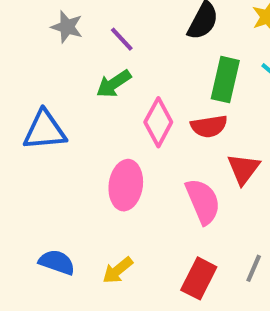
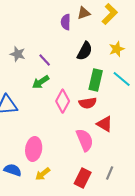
red triangle: (243, 169) -> (105, 124), turned -36
pink ellipse: (126, 185) -> (34, 149), moved

